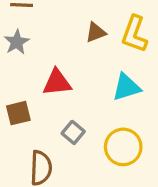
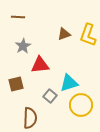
gray star: (17, 42) -> (23, 46), moved
cyan triangle: (126, 87) -> (69, 83), moved

